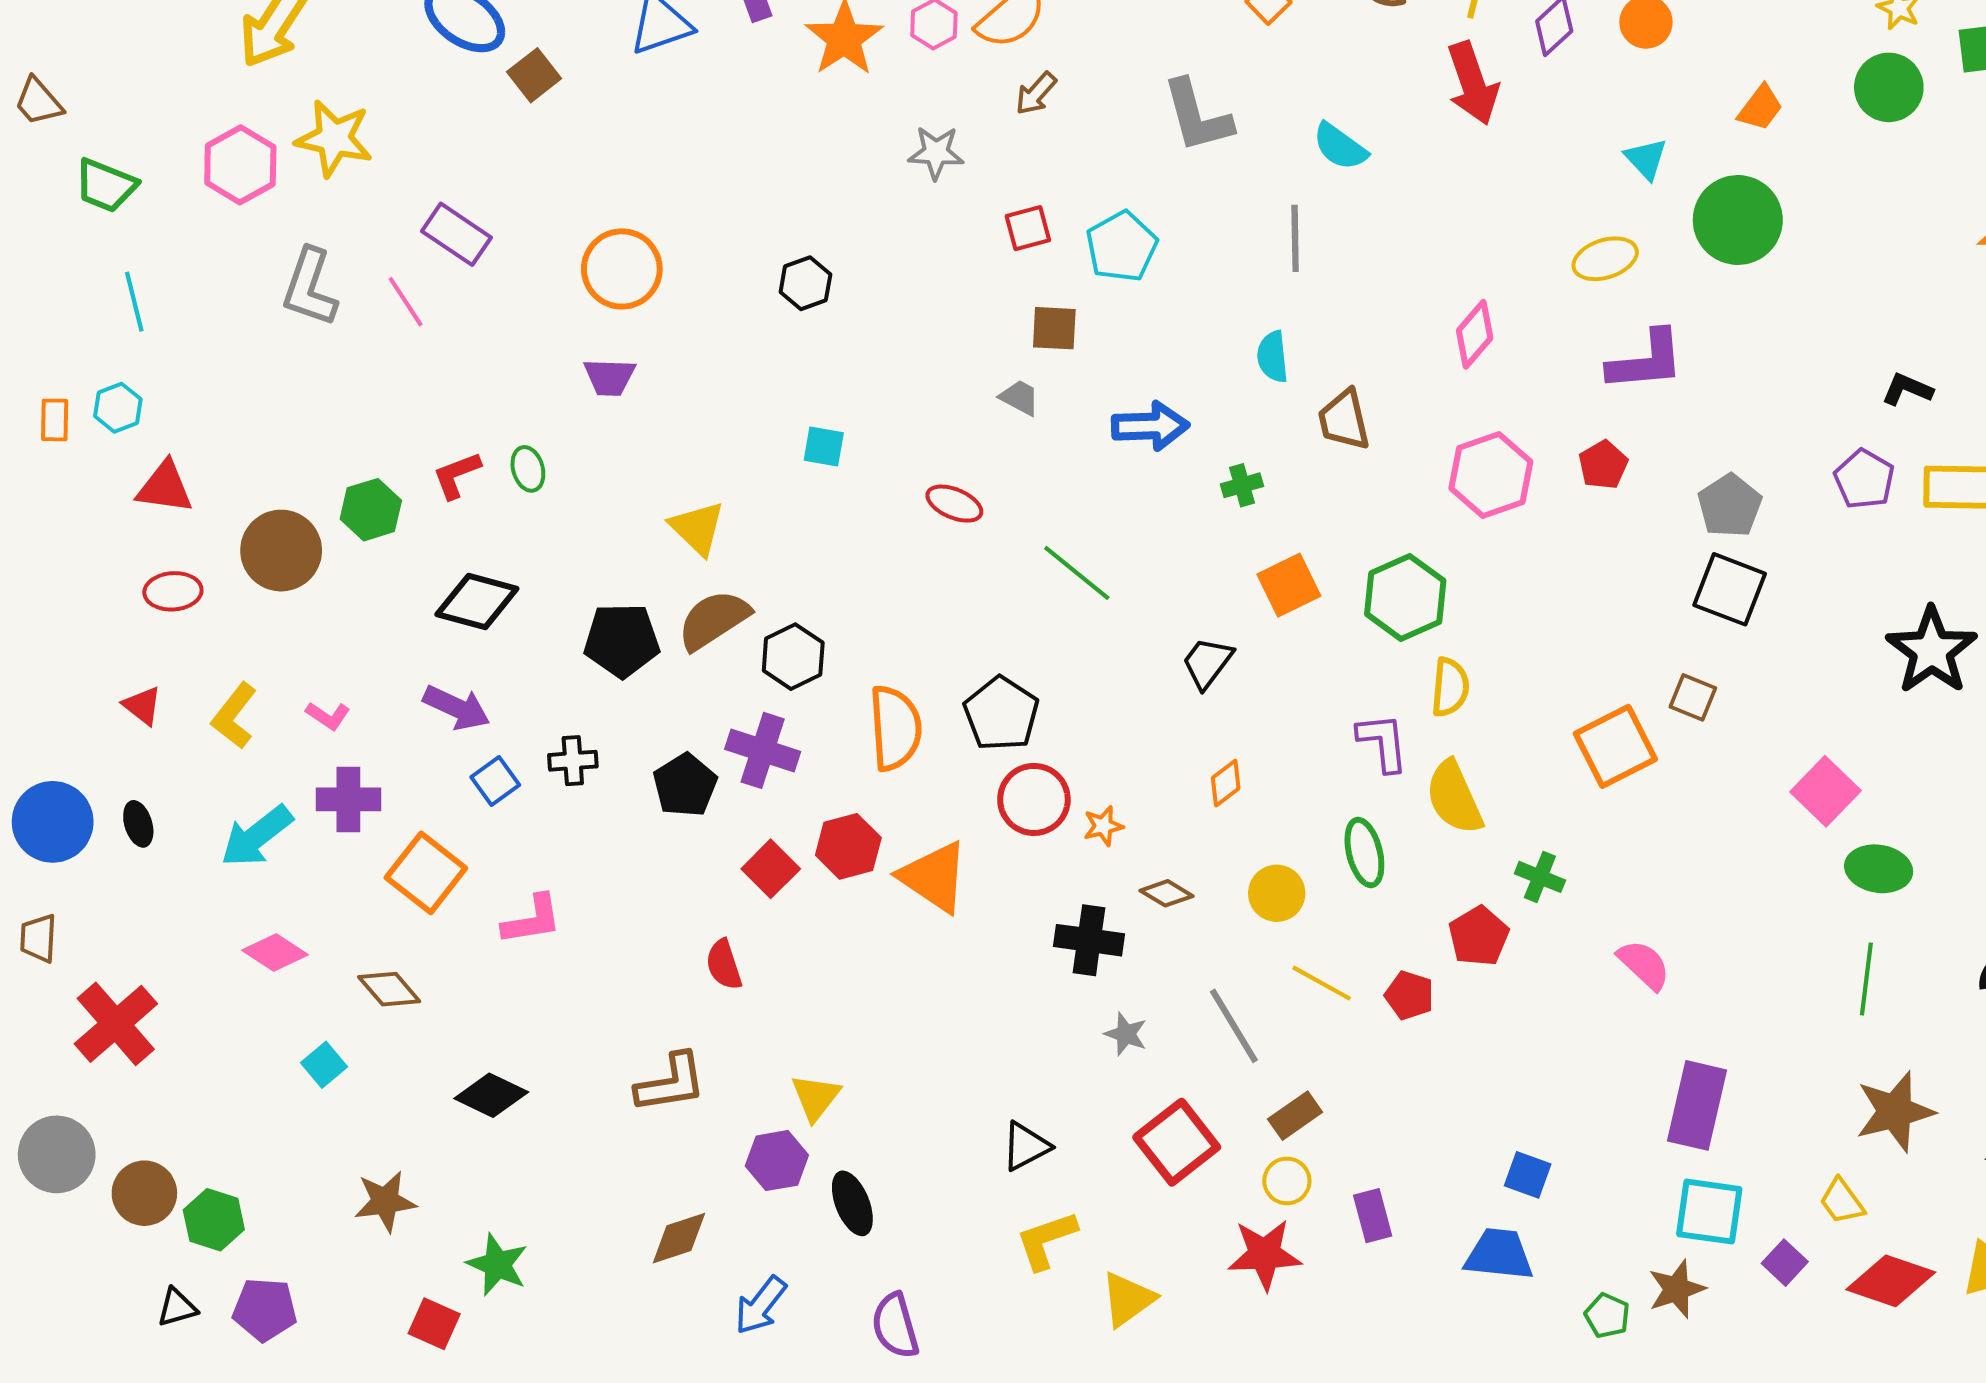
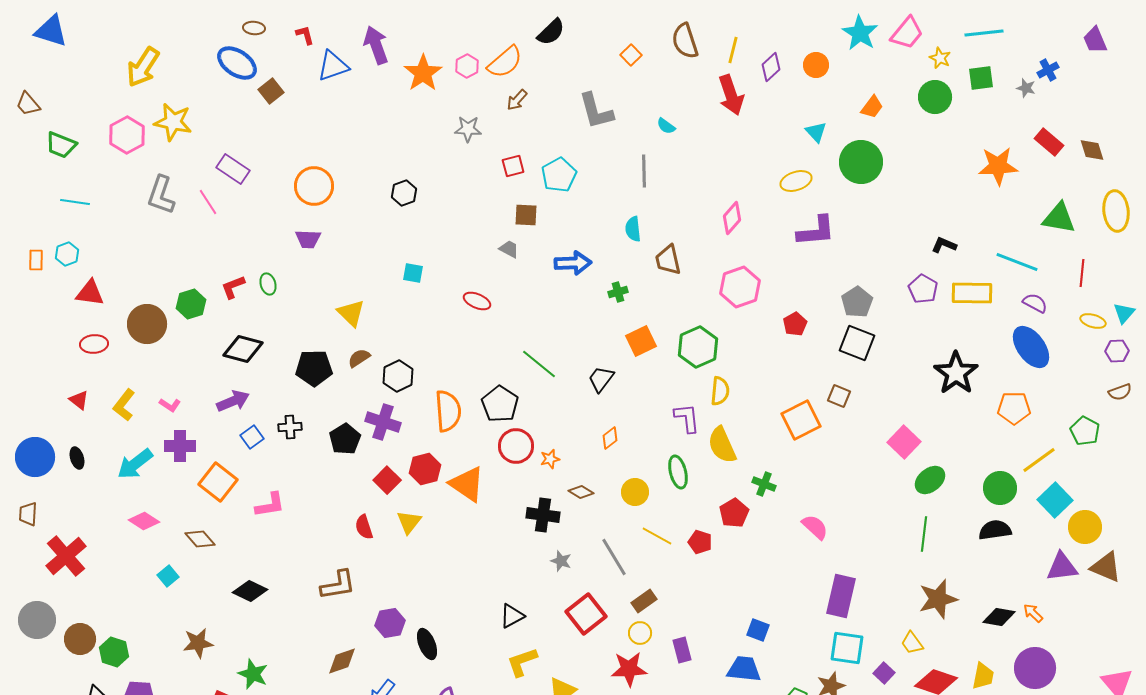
cyan semicircle: (1340, 147) -> (666, 126), size x0.7
cyan line: (134, 302) -> (75, 202), turned -68
red pentagon: (1603, 465) -> (795, 324), moved
green line: (1077, 573) -> (539, 364), moved
brown semicircle: (714, 620) -> (359, 358), size x0.6
purple arrow: (457, 708) -> (233, 401), turned -48
green ellipse: (1879, 869) -> (930, 480), turned -48
yellow triangle: (816, 1097) -> (409, 522), moved

